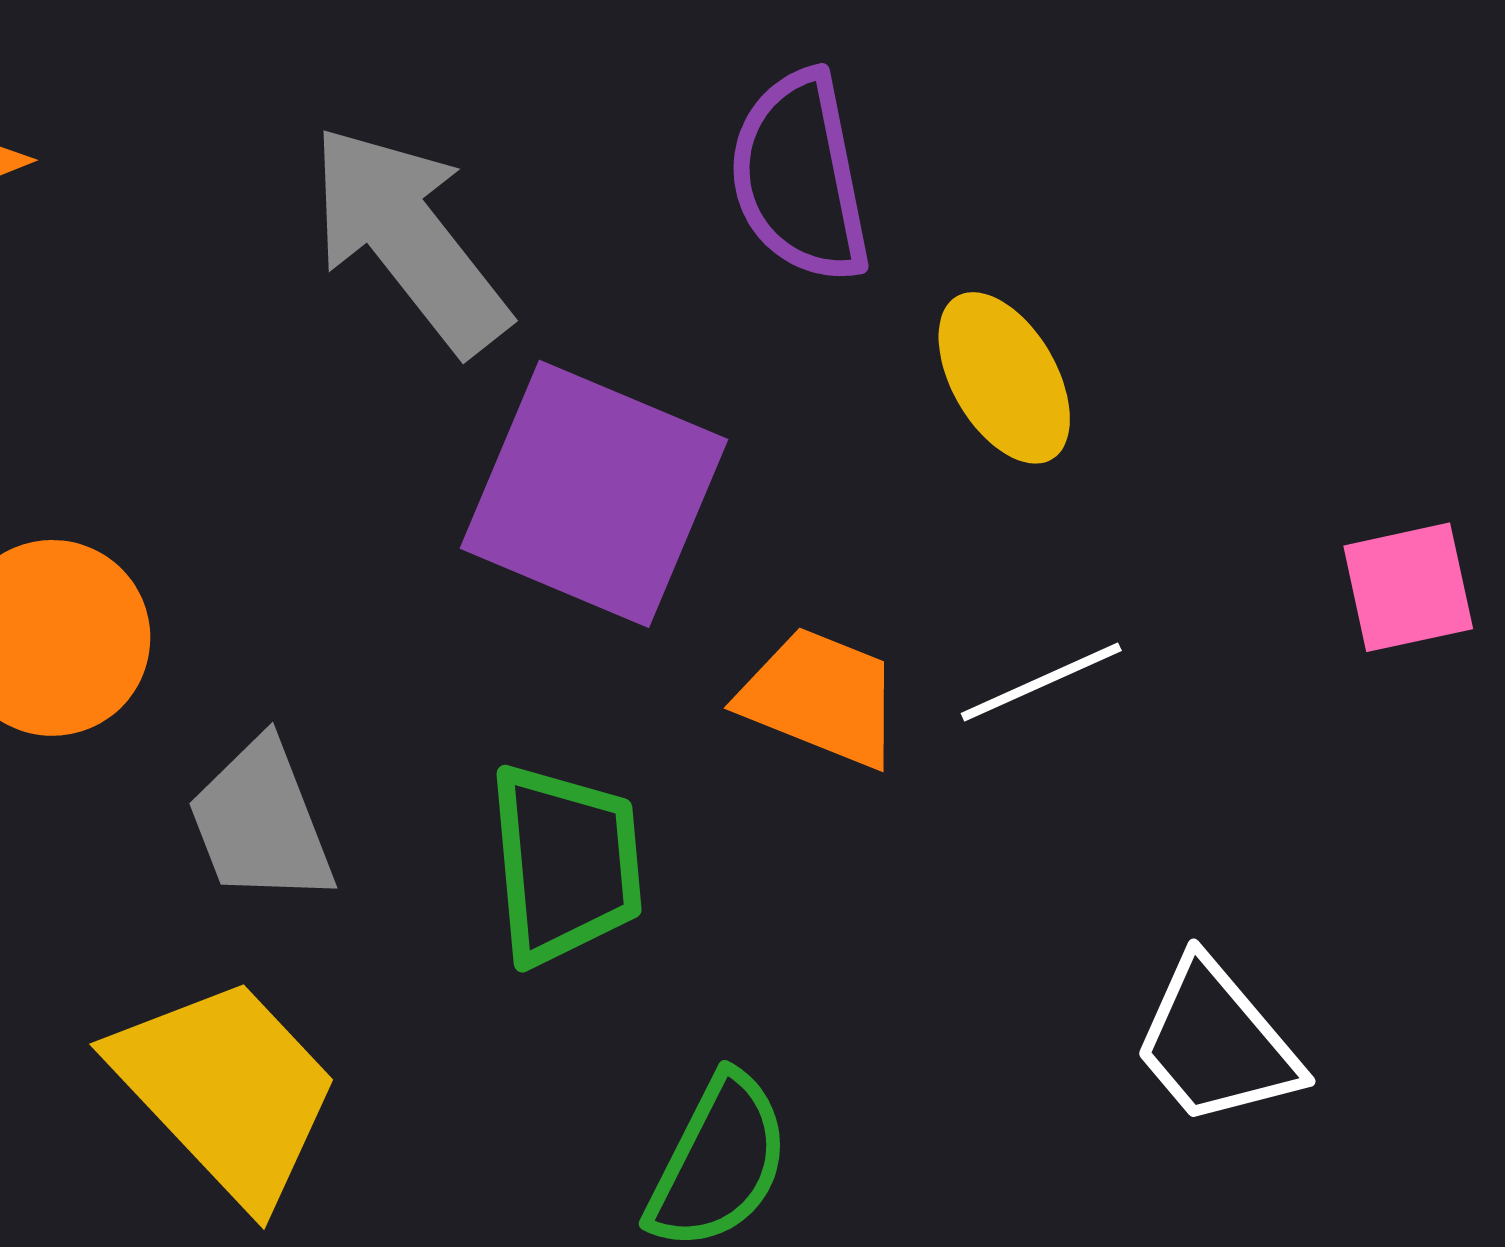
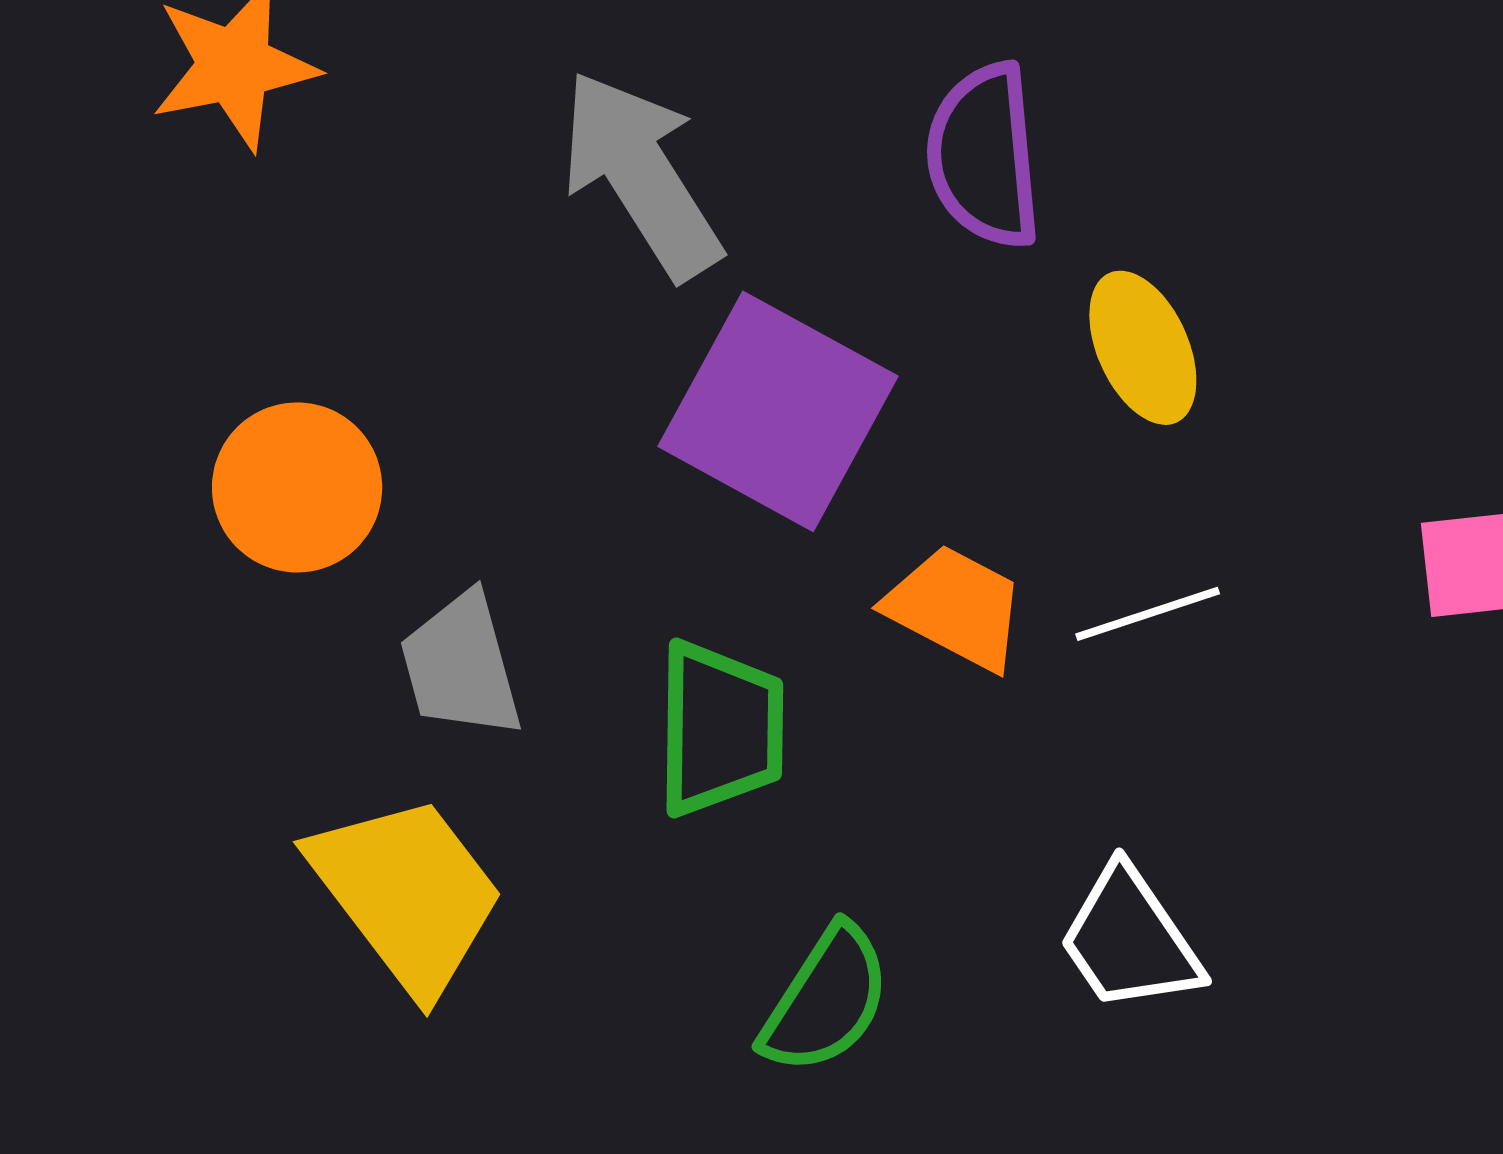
white trapezoid: (1216, 1043) -> (1130, 940), moved

